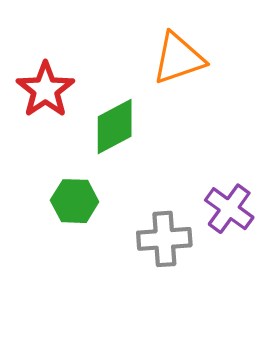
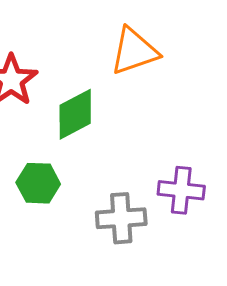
purple cross: (229, 209) -> (181, 190), turned -30

